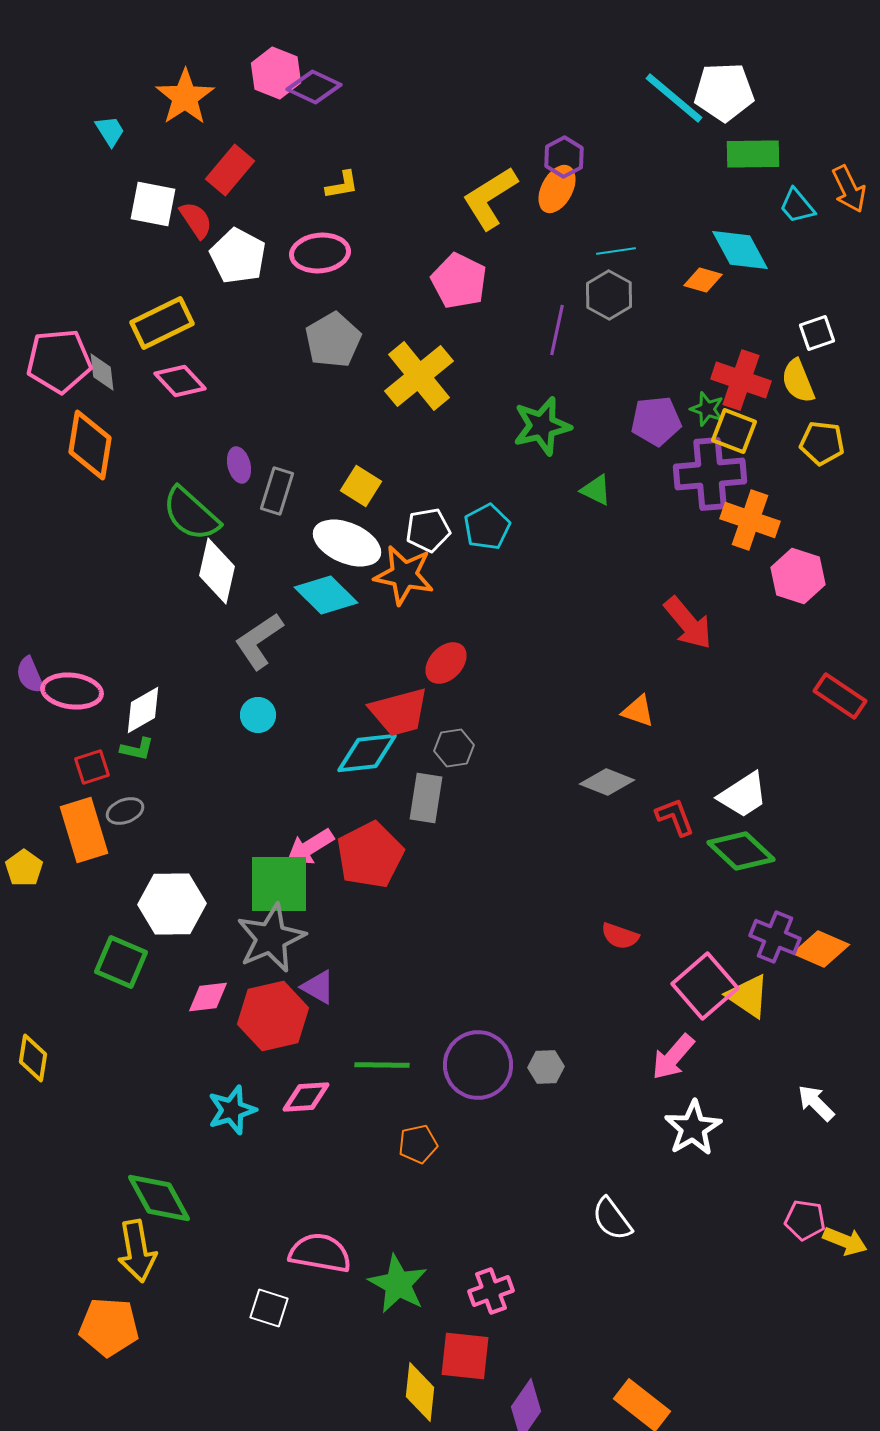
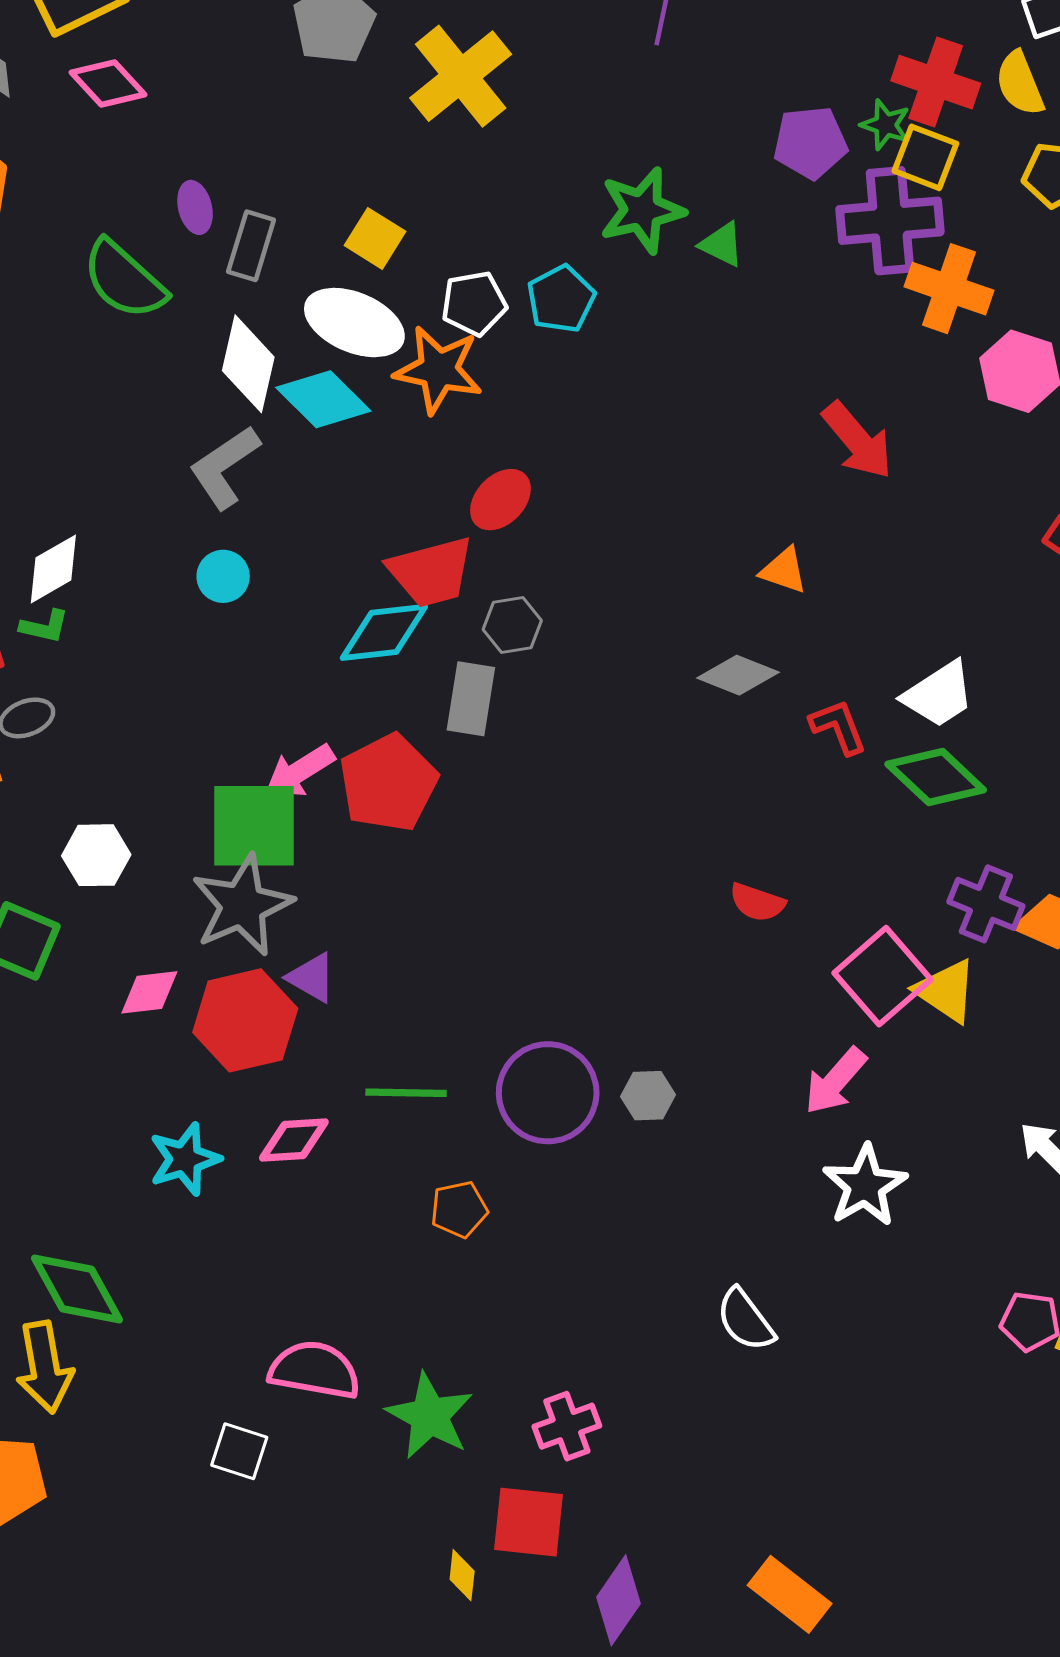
green star: (542, 426) -> (642, 210), moved
white diamond: (217, 571) -> (248, 364), moved
white hexagon: (172, 904) -> (96, 855), size x0.7
yellow diamond: (420, 1392) -> (462, 1575), size x0.6

